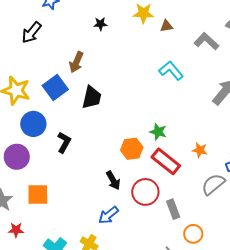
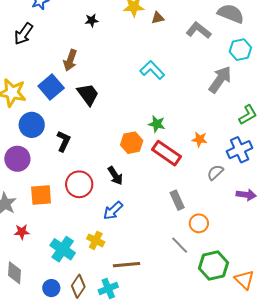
cyan L-shape: (171, 71) -> (152, 70), moved
black trapezoid: (92, 97) -> (88, 94), turned -45
gray semicircle: (213, 184) -> (215, 172), size x0.7
red circle: (145, 192) -> (79, 184), moved

